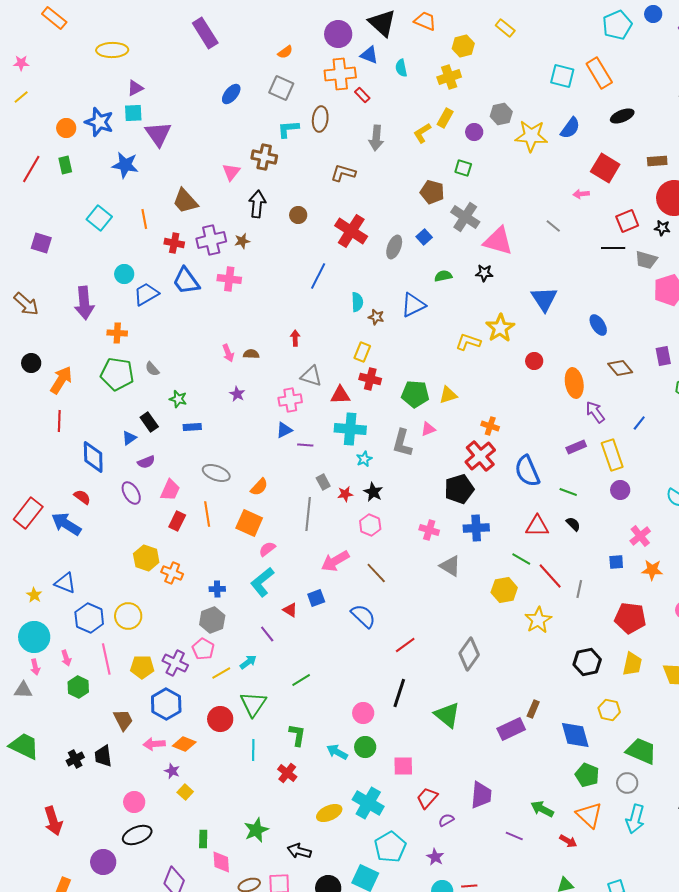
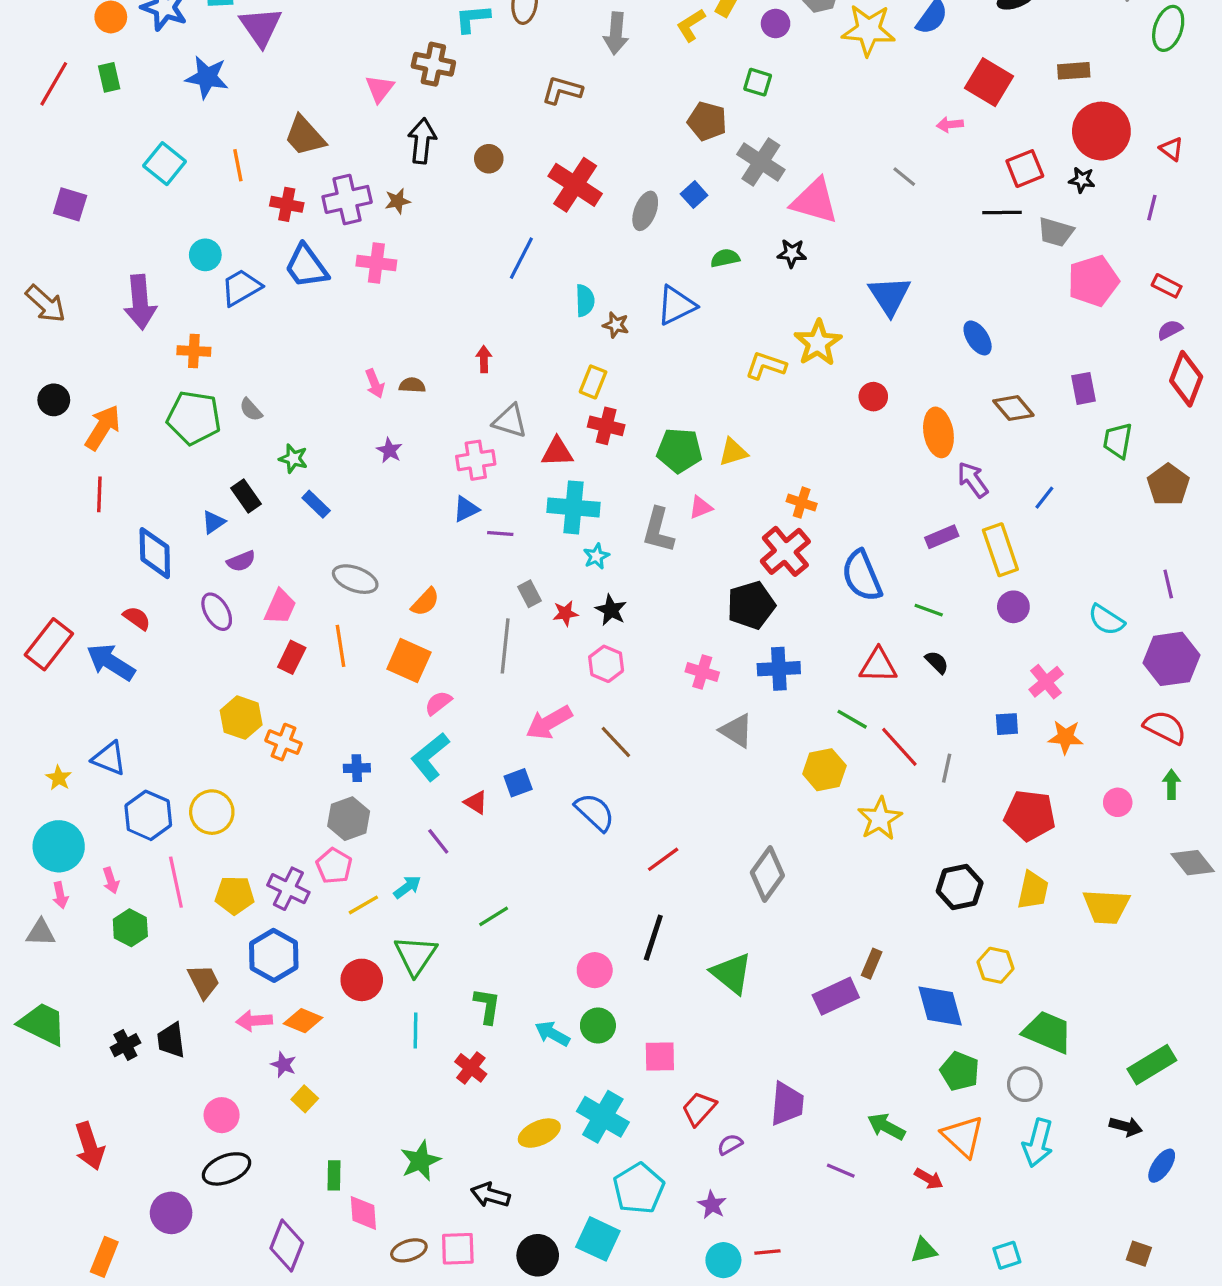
blue rectangle: (192, 427) -> (316, 504), turned 48

